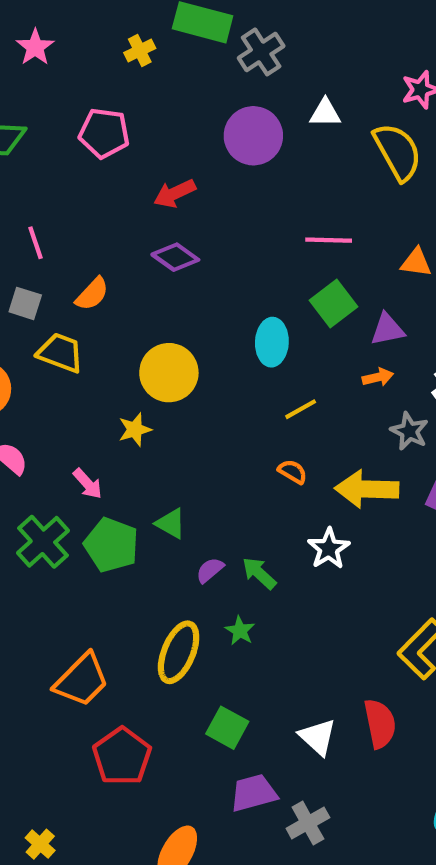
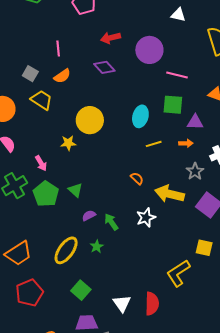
white triangle: (325, 113) -> (178, 15), moved
purple circle: (253, 136) -> (149, 50), moved
pink line: (35, 243) -> (58, 48), moved
green square: (334, 303) -> (173, 105), turned 30
yellow line: (301, 409) -> (154, 144), moved

